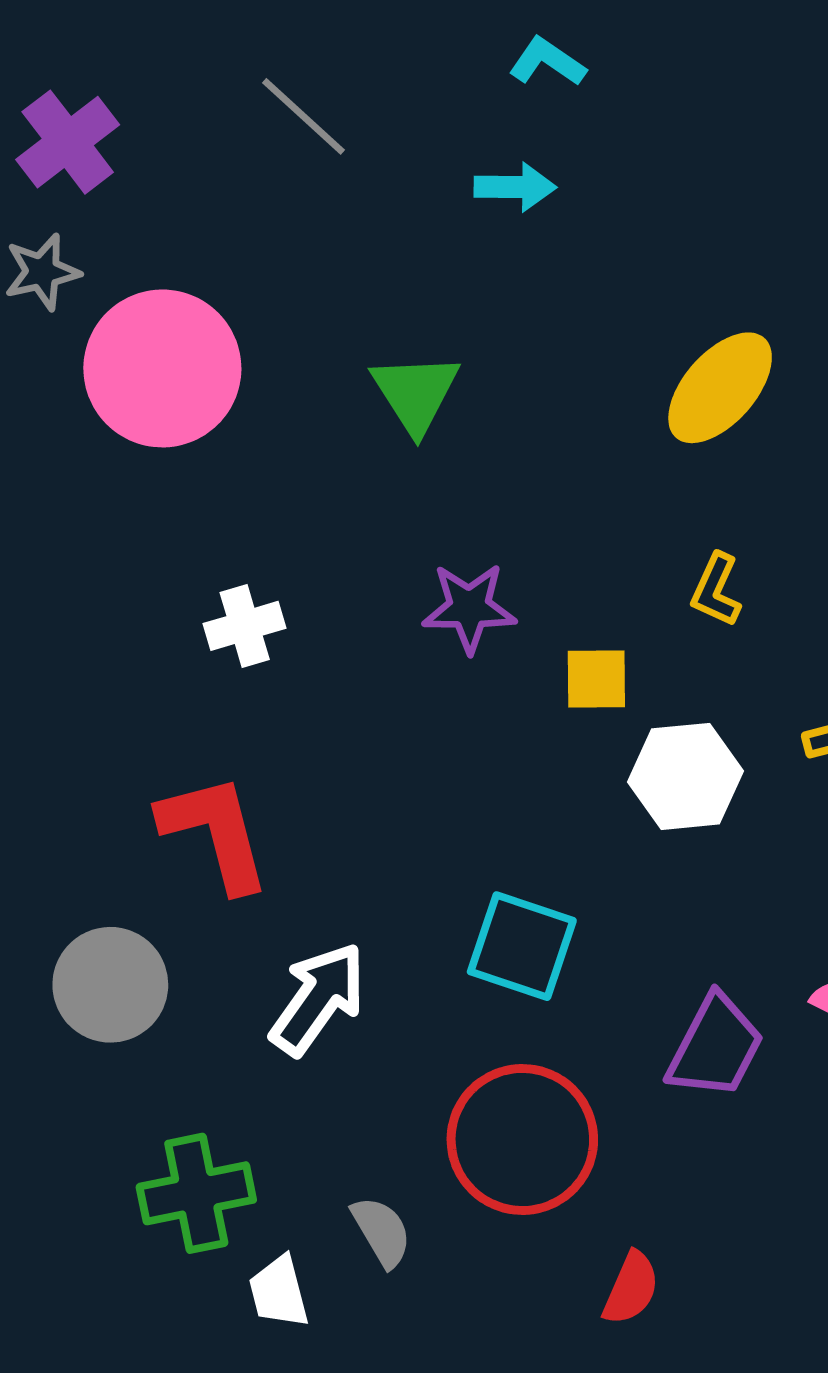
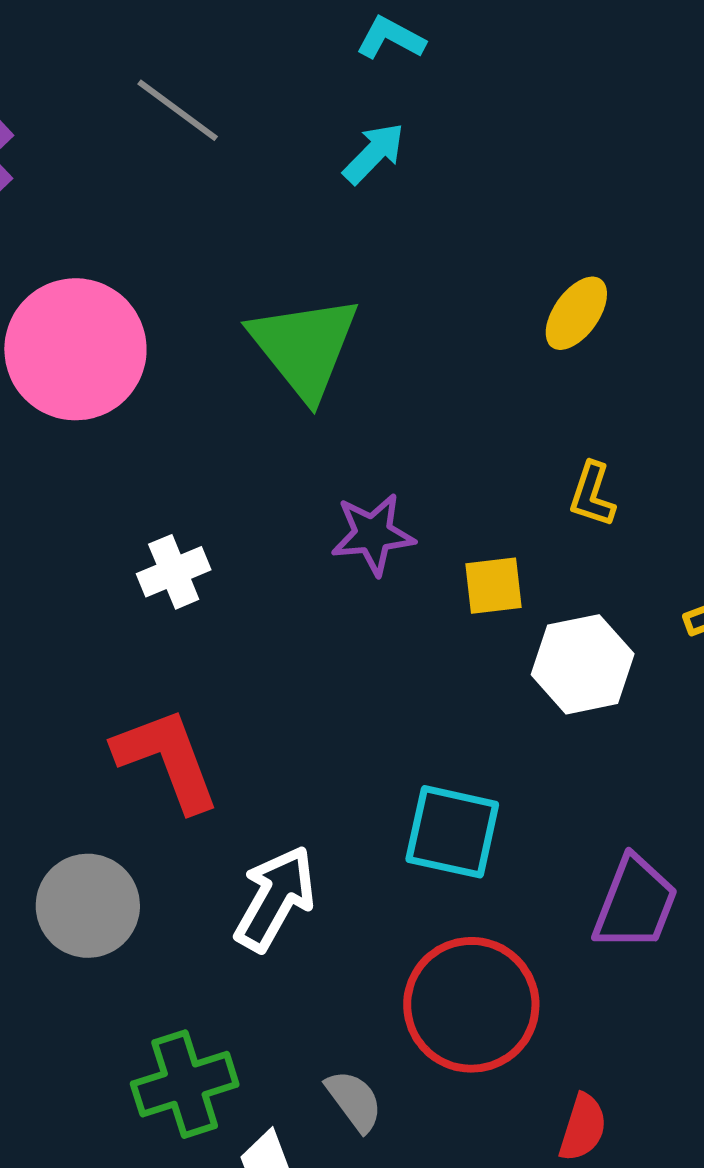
cyan arrow: (515, 187) -> (374, 153), turned -40
yellow ellipse: (720, 388) -> (576, 313), size x0.7
green triangle: (416, 393) -> (304, 347), size x1.4

